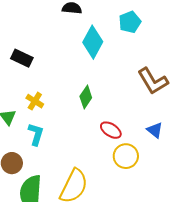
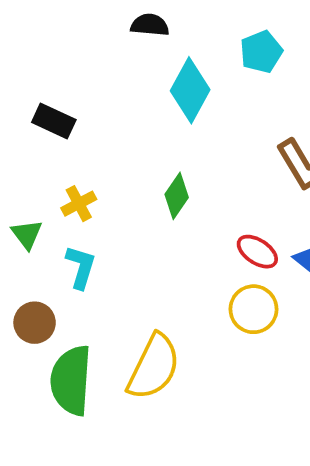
yellow cross: (35, 101) -> (79, 204), turned 30
red ellipse: (111, 130) -> (257, 252), moved

